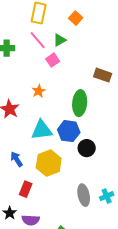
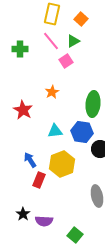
orange square: (76, 18) -> (81, 19), moved
cyan triangle: (42, 130) -> (55, 131), size x0.7
red rectangle: (26, 189) -> (39, 180), moved

